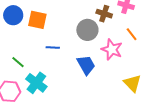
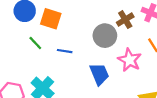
brown cross: (104, 14) -> (125, 20), turned 35
green line: (18, 62) -> (35, 43), moved

